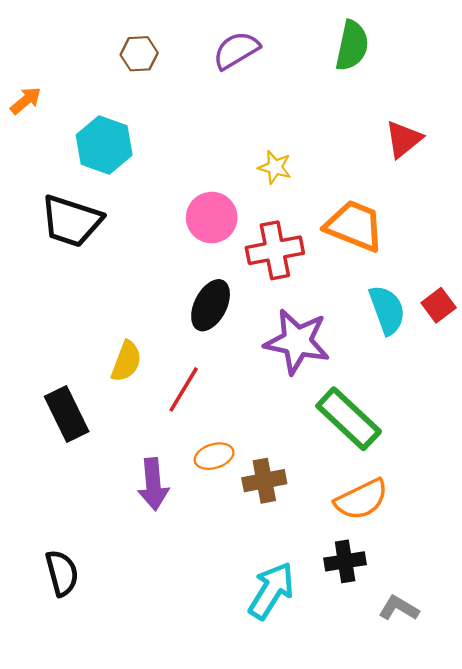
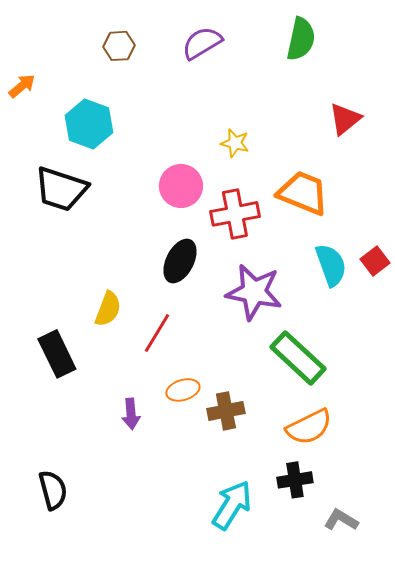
purple arrow: (153, 484) -> (131, 414), size x0.7

